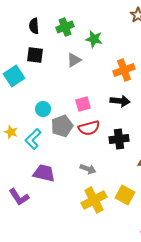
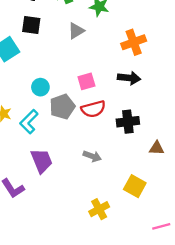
purple trapezoid: (44, 173) -> (42, 161), turned 55
yellow cross: (94, 200) -> (99, 209), moved, size x0.7

